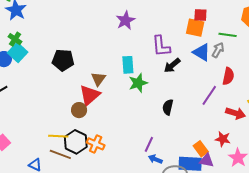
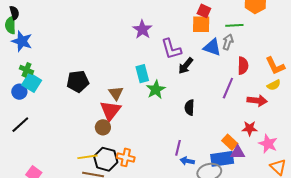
red square: (200, 15) -> (204, 11), turned 32
purple star: (125, 20) -> (142, 29), moved

